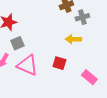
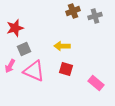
gray cross: (82, 17) -> (95, 16), moved
yellow arrow: (73, 39) -> (62, 46), moved

